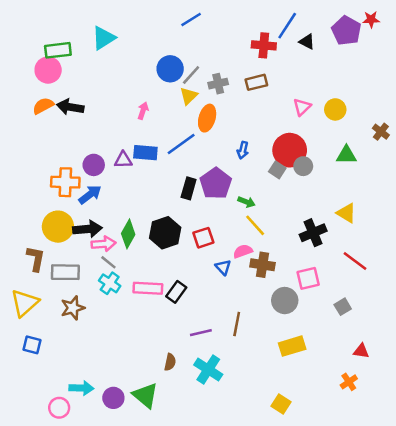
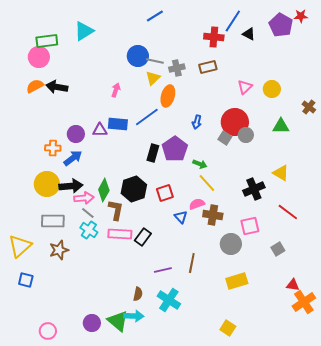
gray line: (191, 75) -> (155, 61), turned 60
orange cross: (65, 182) -> (53, 148), size x0.7
brown L-shape: (36, 259) -> (116, 210), moved
orange cross: (349, 382) -> (304, 302), moved, size x1.6
cyan arrow: (81, 388) -> (134, 316), moved

